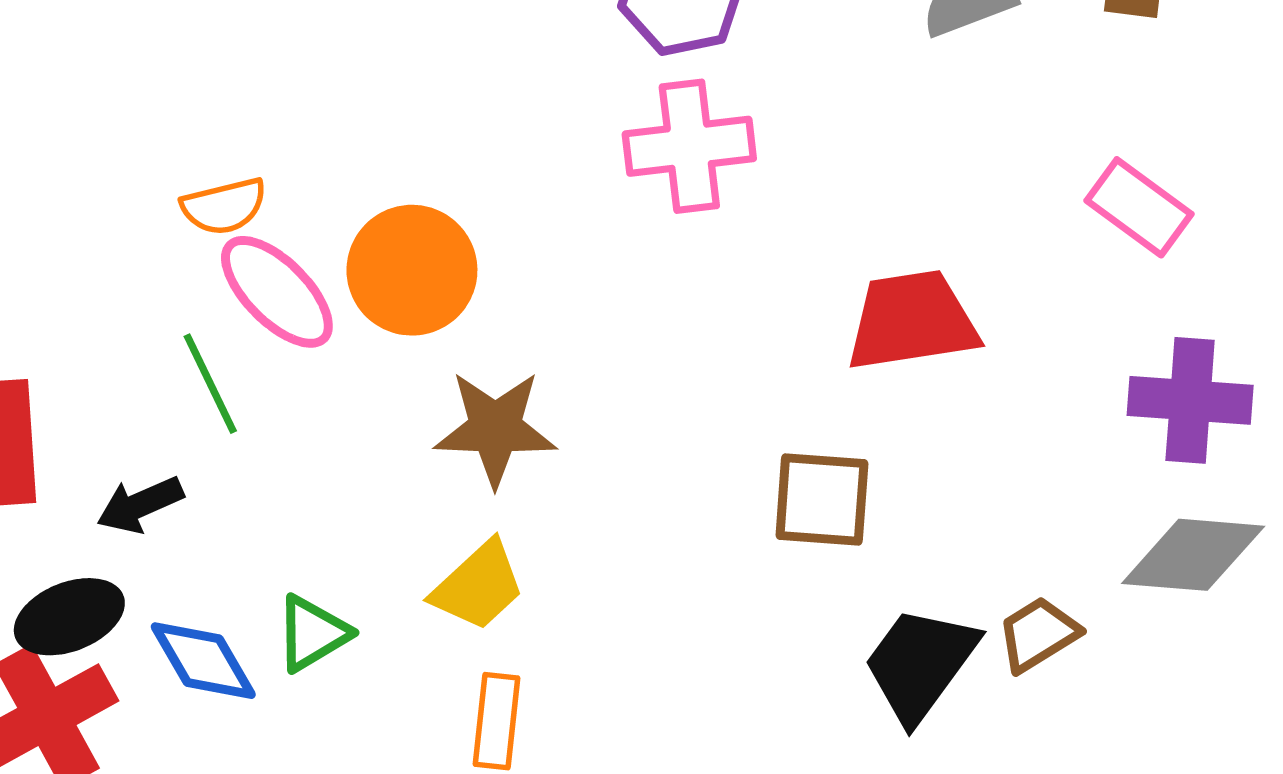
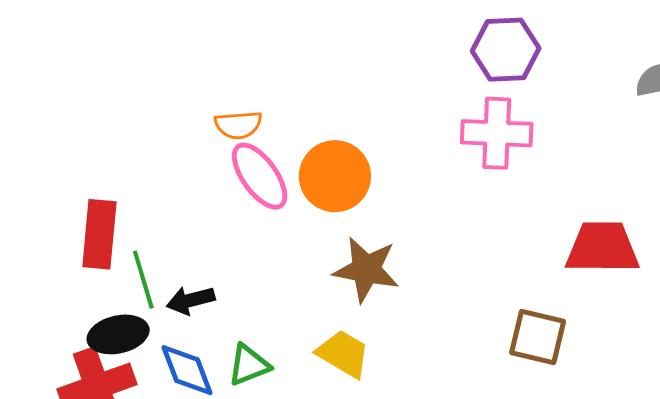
green line: (210, 384) -> (143, 280), moved
black arrow: (140, 505) -> (191, 300), moved
yellow trapezoid: (478, 586) -> (343, 354), turned -116

